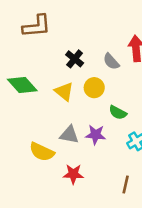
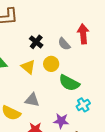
green semicircle: (118, 113) -> (69, 83), size x1.5
purple star: (96, 135) -> (61, 121), moved

